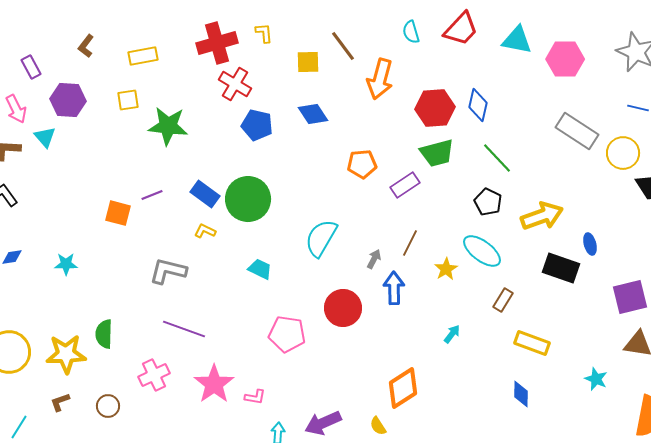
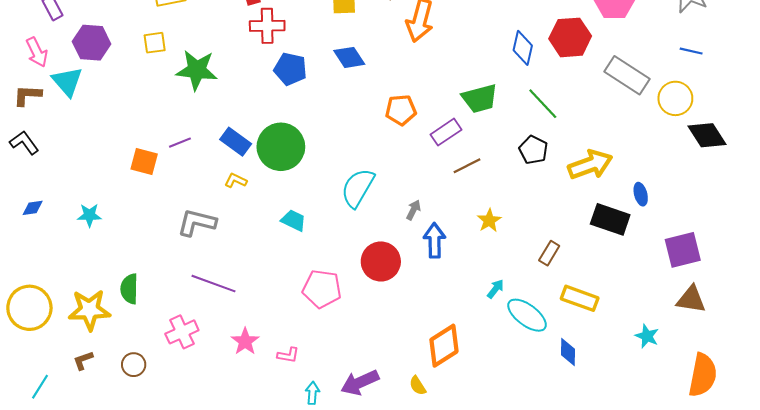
red cross: (235, 84) -> (267, 26), turned -32
red hexagon: (435, 108) -> (570, 37), moved
cyan triangle: (45, 137) -> (67, 82), size x1.4
brown line: (410, 243) -> (467, 166), moved, turned 36
cyan ellipse: (482, 251) -> (527, 315), moved
pink star: (214, 384) -> (245, 341), size x0.7

